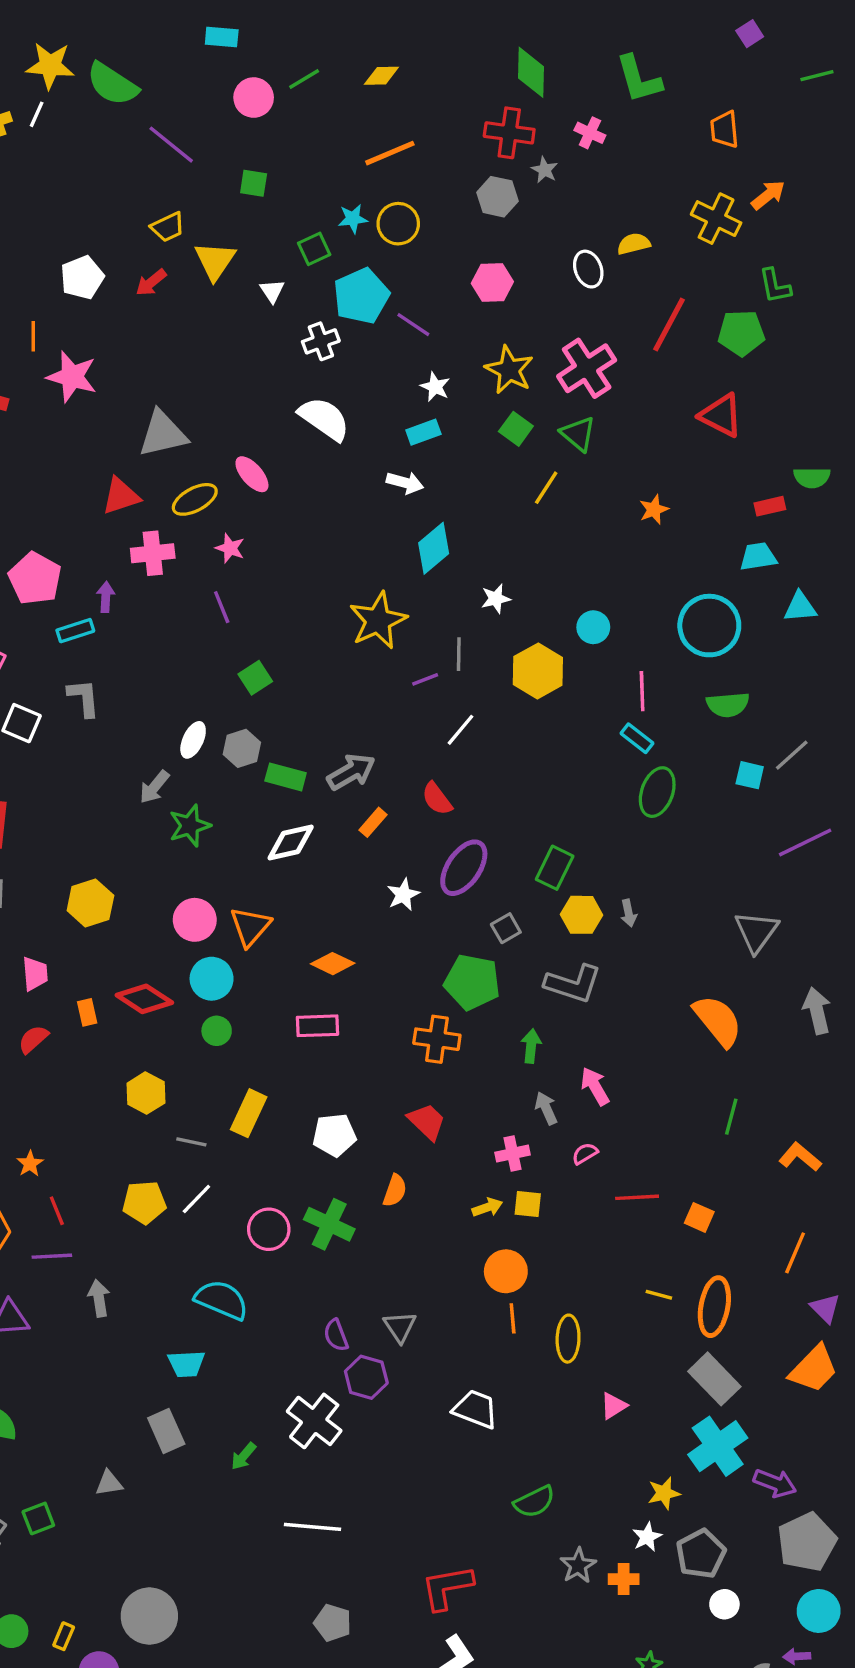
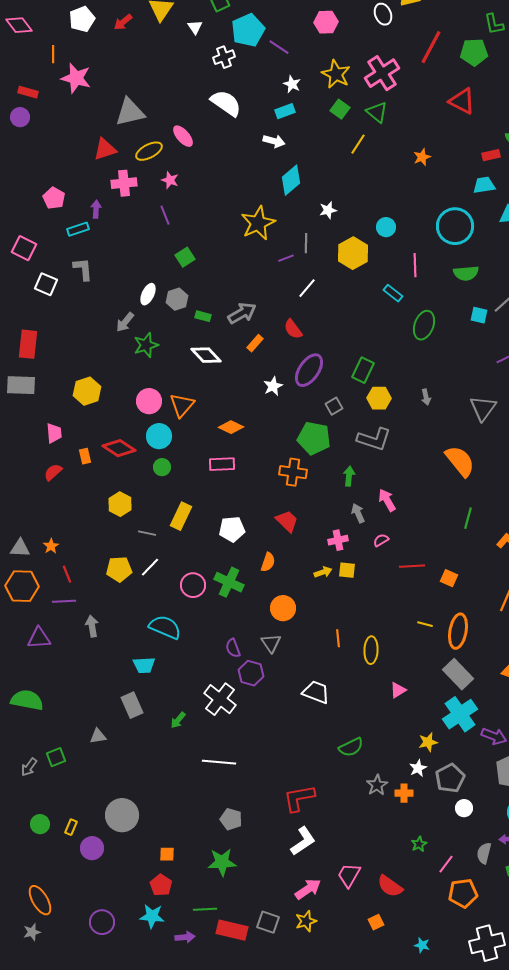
pink pentagon: (35, 578) -> (54, 198), size x0.7
cyan rectangle: (637, 738) -> (393, 293), moved
green rectangle: (286, 777) -> (203, 316), size x0.7
white diamond: (291, 842) -> (206, 355), turned 60
gray arrow: (629, 913) -> (426, 397), moved
orange circle: (506, 1271) -> (283, 608), moved

